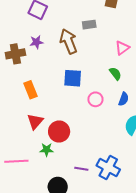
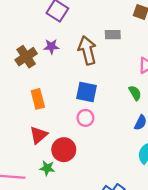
brown cross: (15, 54) -> (26, 57), turned -30
pink circle: (95, 99) -> (85, 118), moved

